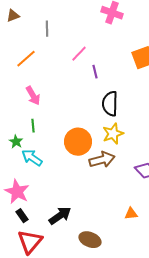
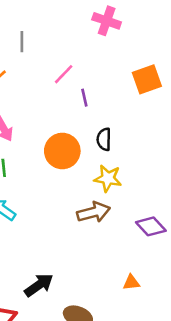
black semicircle: (110, 104) -> (104, 139), size x0.7
yellow star: (113, 134) -> (108, 178), turned 30
orange circle: (78, 142) -> (62, 151), moved

